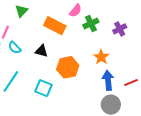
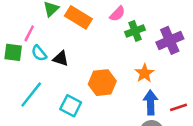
orange rectangle: (55, 26) -> (78, 17), moved
purple cross: (120, 29) -> (170, 40), size x1.5
black triangle: (41, 51) -> (61, 59), moved

